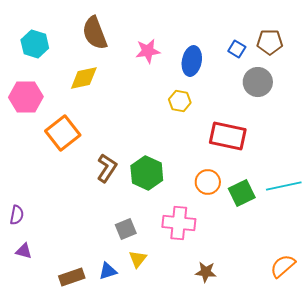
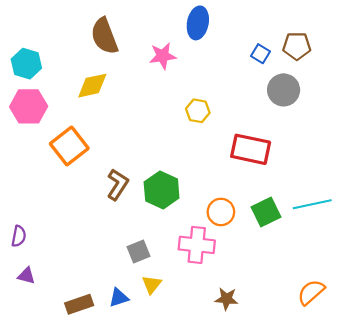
cyan hexagon: (35, 44) -> (26, 64), moved
blue ellipse: (192, 61) -> (198, 23), moved
orange circle: (208, 182) -> (221, 212), moved

